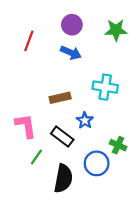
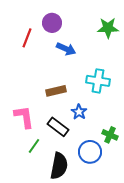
purple circle: (72, 25) -> (52, 23), moved

